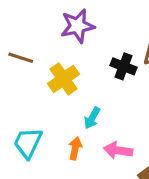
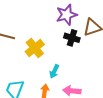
purple star: (78, 26) -> (67, 15), moved

